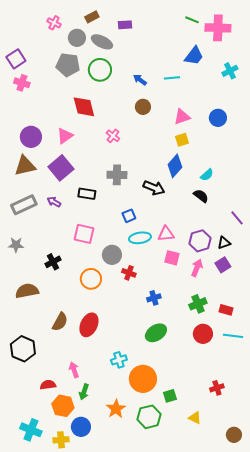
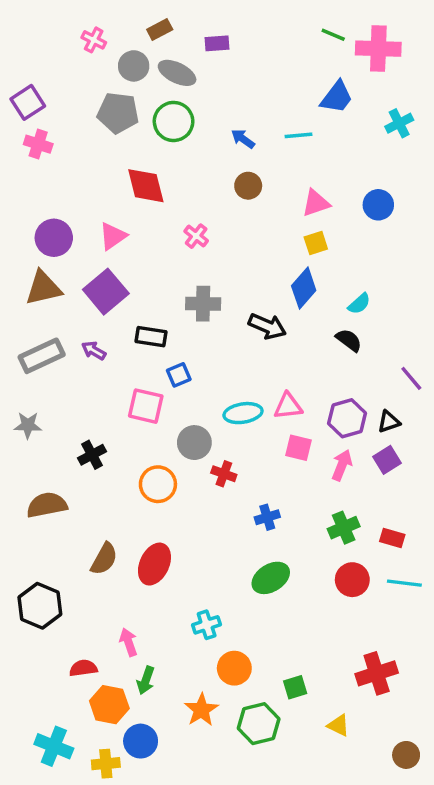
blue square: (129, 216) -> (179, 375), moved
orange circle: (143, 379) -> (234, 668), moved, size x0.7
red cross: (217, 388) -> (377, 673), size x1.6

